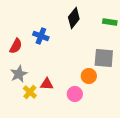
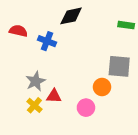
black diamond: (74, 18) -> (71, 16), moved, turned 40
red semicircle: (16, 46) -> (18, 31), moved, turned -105
gray star: (19, 74) -> (36, 81), moved

